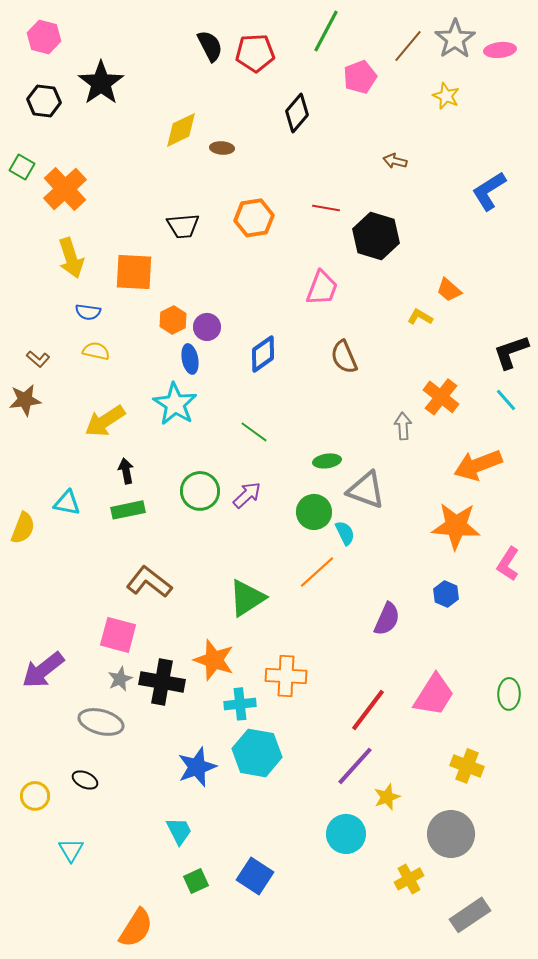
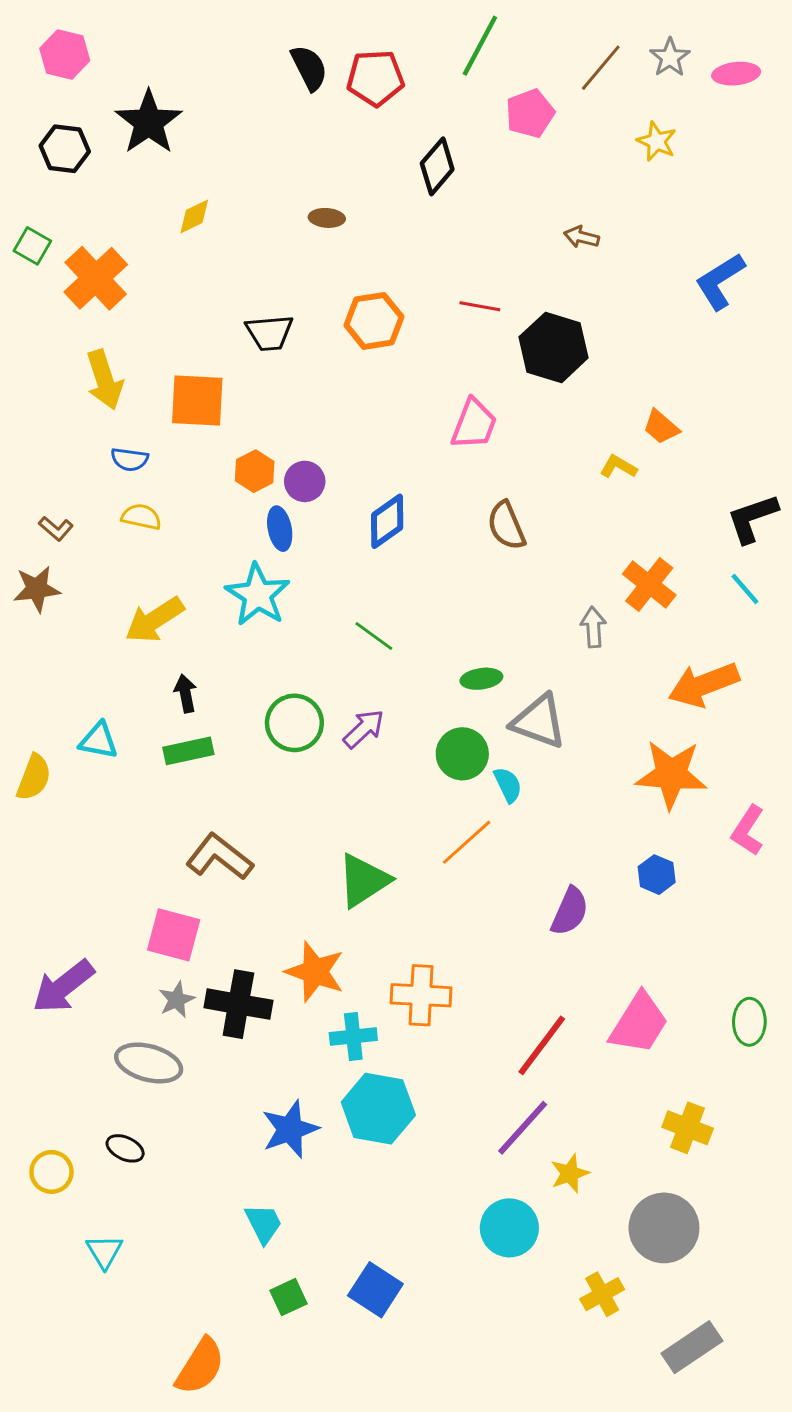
gray star: (455, 39) -> (670, 57), size x0.7
yellow diamond: (181, 130) -> (194, 216), moved, size x0.7

